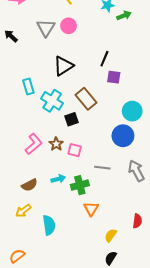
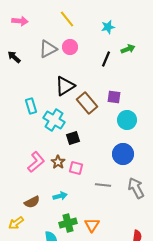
green arrow: (124, 16) -> (128, 49), moved
gray triangle: (46, 28) -> (48, 49), turned 30
black line: (104, 59) -> (106, 59), moved
brown rectangle: (86, 99) -> (87, 103), moved
cyan circle: (132, 111) -> (127, 120), moved
green cross: (80, 185) -> (68, 223), moved
yellow arrow: (23, 211) -> (16, 223), moved

